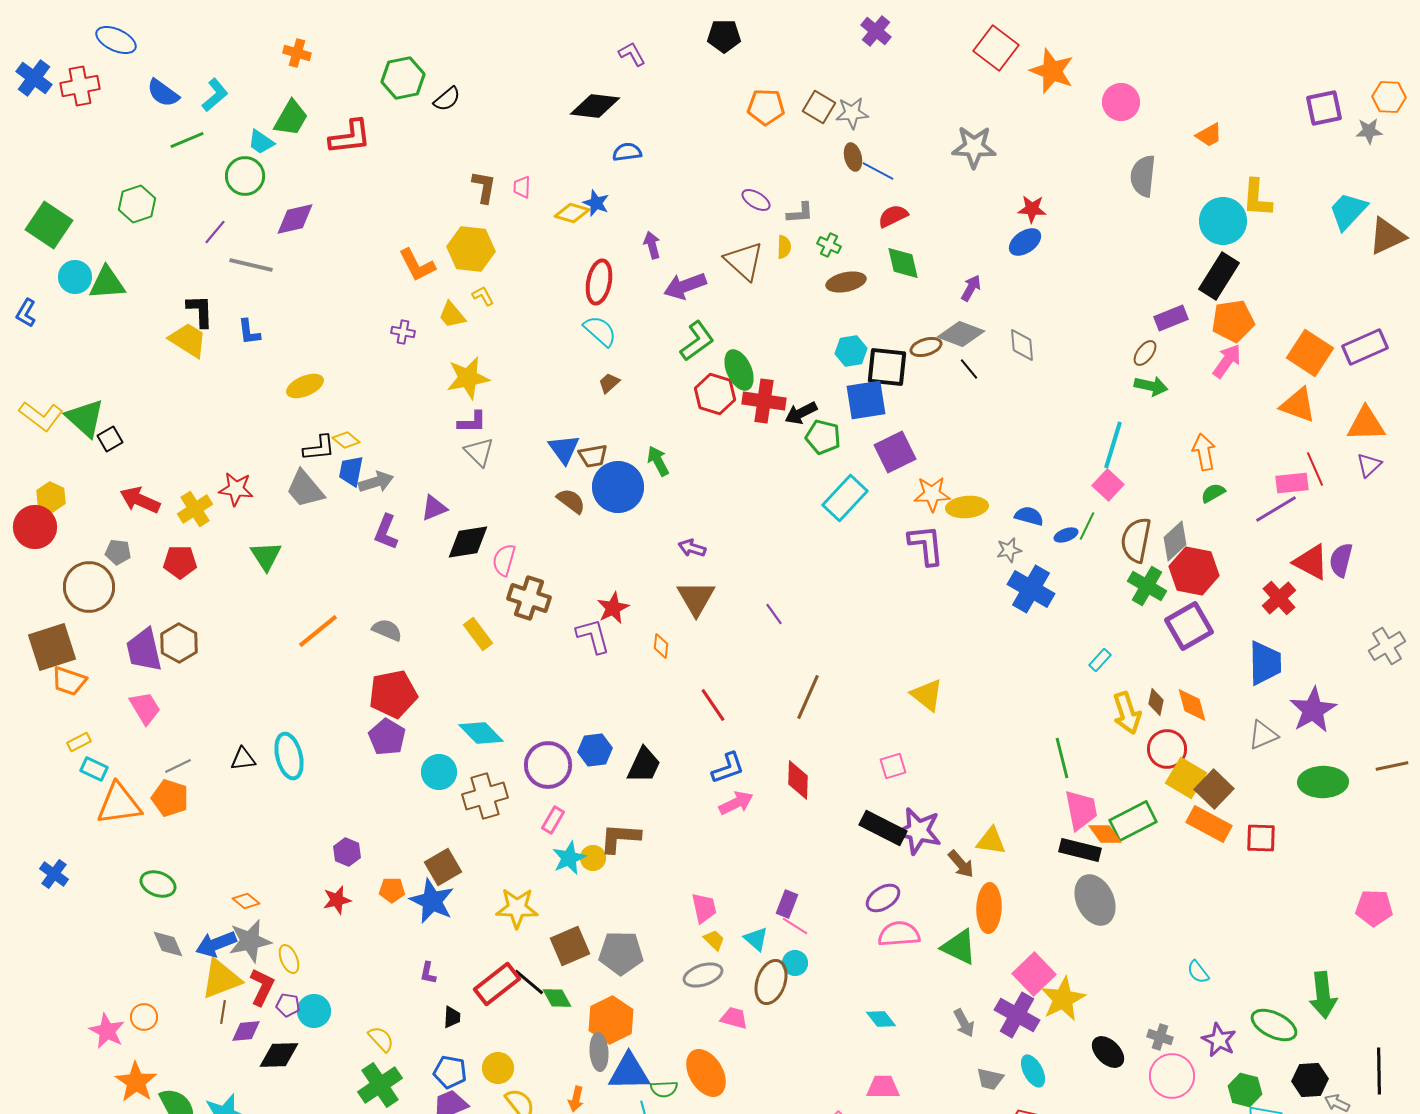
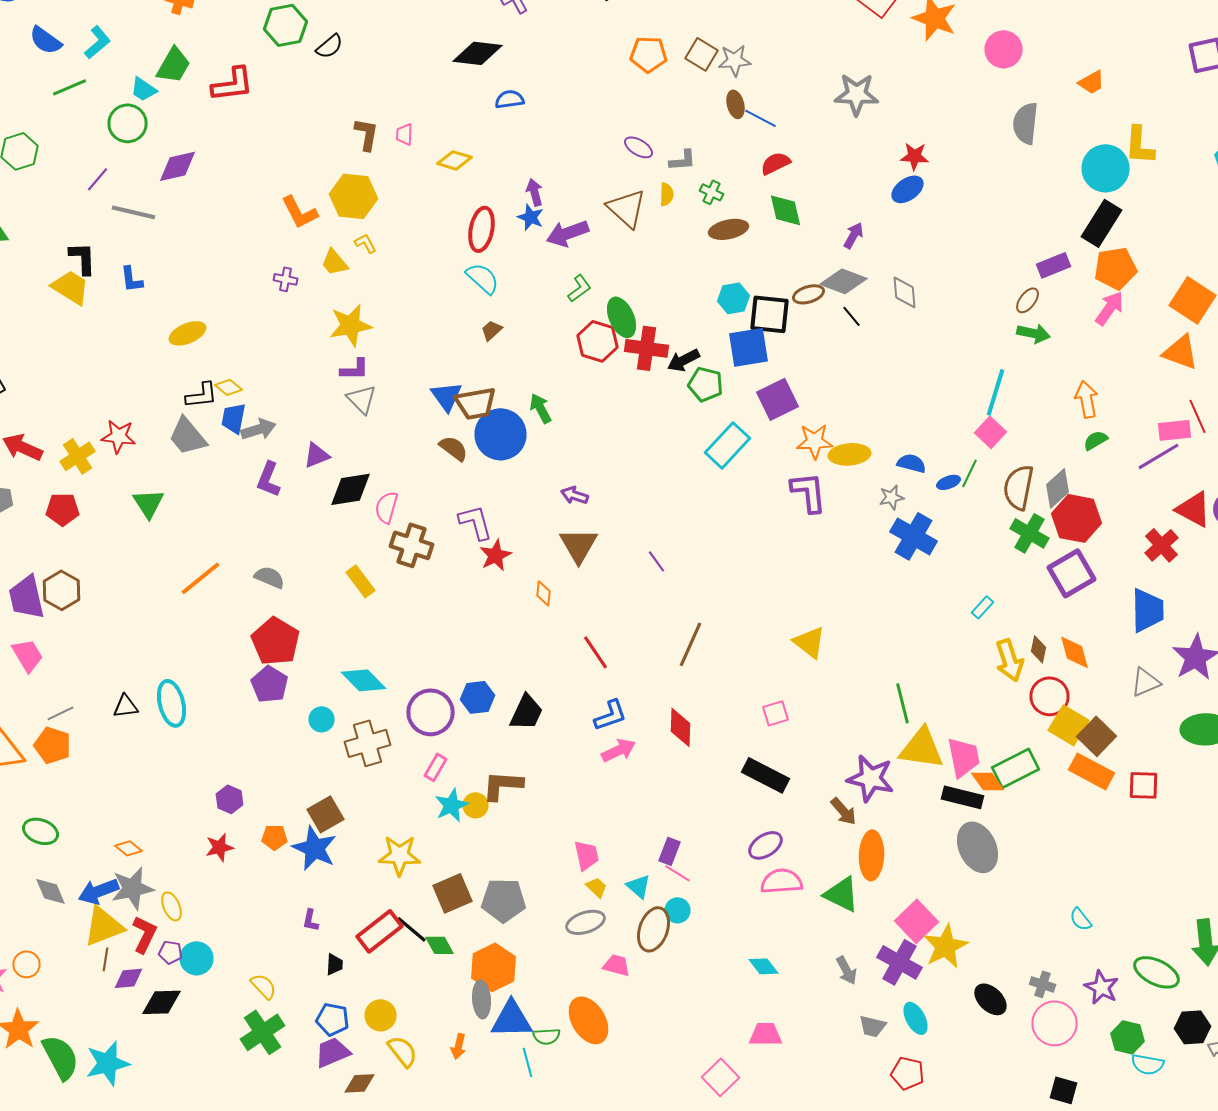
blue star: (596, 203) -> (530, 217), moved
green L-shape: (697, 341) -> (580, 288), size x0.7
brown trapezoid: (593, 456) -> (476, 403), size x1.4
purple L-shape: (593, 636) -> (476, 522), moved
red pentagon: (393, 694) -> (276, 641), turned -30
green line: (1062, 758) -> (902, 703), moved
cyan circle: (439, 772) -> (322, 719), size x0.7
purple star: (918, 831) -> (870, 778), moved
yellow triangle: (991, 841) -> (922, 748), moved, size x1.5

